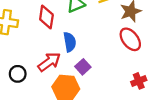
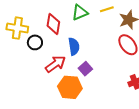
black circle: (18, 74) -> (35, 42), moved

